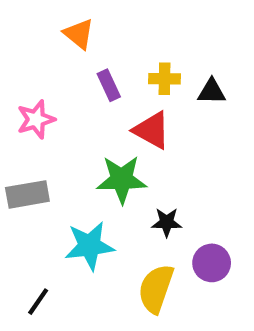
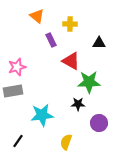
yellow cross: (164, 79) -> (70, 24), moved
pink star: (36, 119) -> (17, 67), moved
green star: (122, 179) -> (89, 82), moved
yellow semicircle: (156, 289) -> (66, 142), moved, size x0.7

